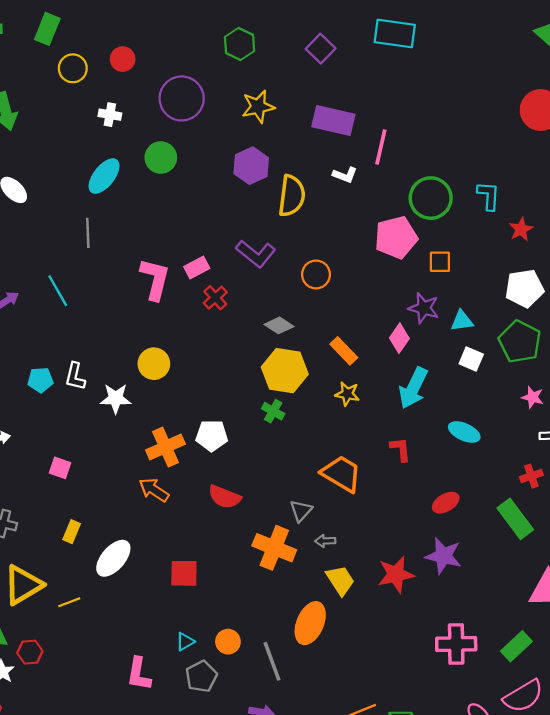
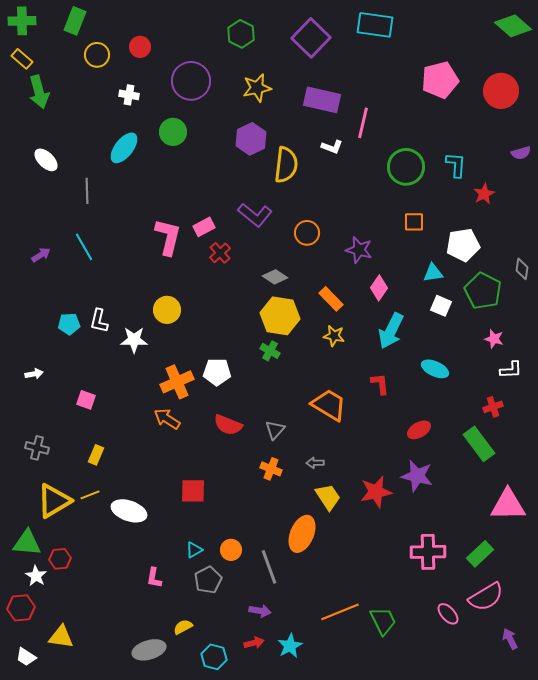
purple square: (321, 49) -> (311, 38), size x1.5
gray line: (88, 233) -> (87, 191), moved
pink pentagon: (396, 237) -> (440, 80), moved
white pentagon: (524, 288) -> (463, 245), moved
purple star: (424, 308) -> (359, 250), moved
gray triangle: (301, 511) -> (275, 430), moved
orange cross: (274, 548) -> (271, 469), size x0.6
white ellipse: (113, 558) -> (129, 511), moved, turned 68
yellow line: (69, 602) -> (90, 495), moved
pink L-shape: (139, 674) -> (154, 578), size x0.7

